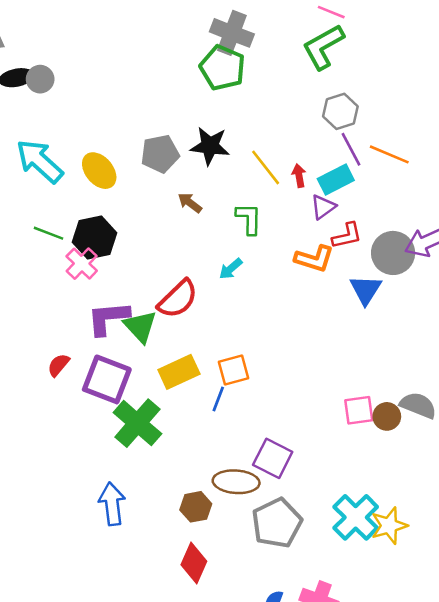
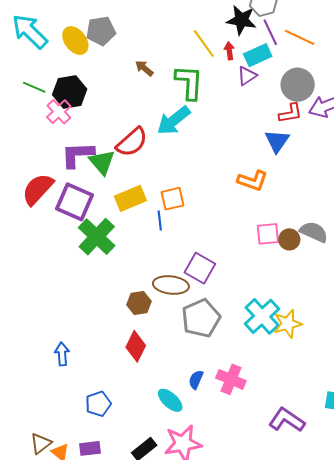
black star: (210, 146) -> (241, 20), moved
gray pentagon: (160, 154) -> (101, 31), moved
green L-shape: (249, 219) -> (189, 82), size x1.4
red L-shape: (347, 236) -> (290, 113), moved
gray circle: (393, 253) -> (298, 85), moved
orange L-shape: (314, 259) -> (253, 181), moved
cyan arrow: (231, 269) -> (174, 121), size x1.8
red semicircle: (58, 365) -> (38, 189), size x1.8
blue line: (218, 399) -> (160, 221), turned -30
blue arrow: (112, 504) -> (62, 354), moved, size x0.7

